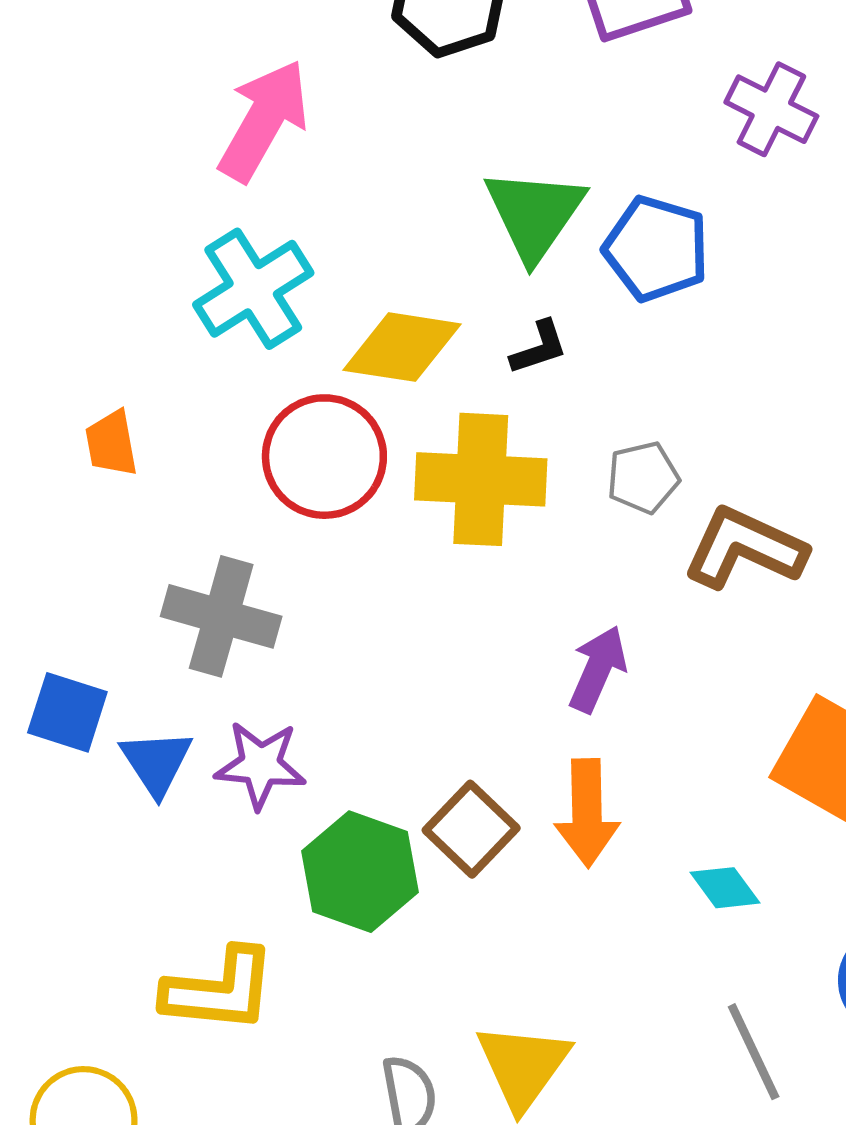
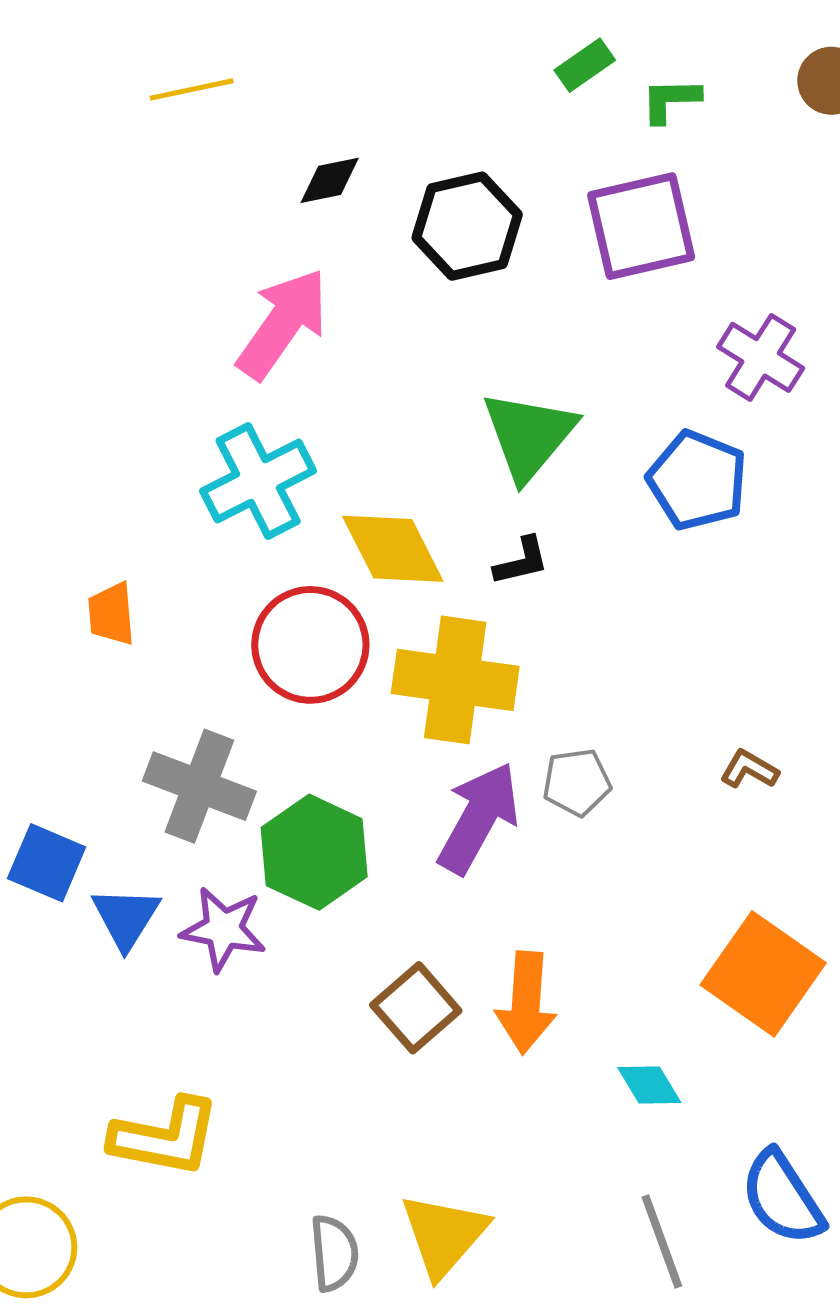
blue pentagon: (656, 249) -> (697, 480), moved
yellow diamond: (402, 347) -> (393, 549), turned 49
gray pentagon: (643, 477) -> (577, 782), moved
brown L-shape: (745, 548) -> (749, 769), moved, size x0.5
purple arrow: (598, 669) -> (478, 818), moved, size x1.4
green hexagon: (360, 872) -> (314, 852), moved

